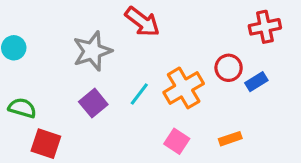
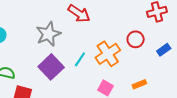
blue rectangle: (256, 82) -> (164, 50), moved
purple square: (93, 103) -> (51, 67), size x1.4

